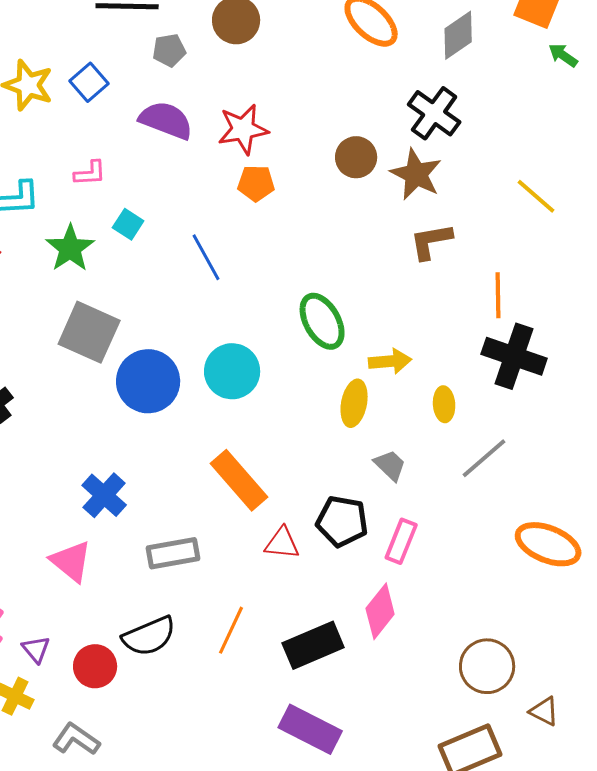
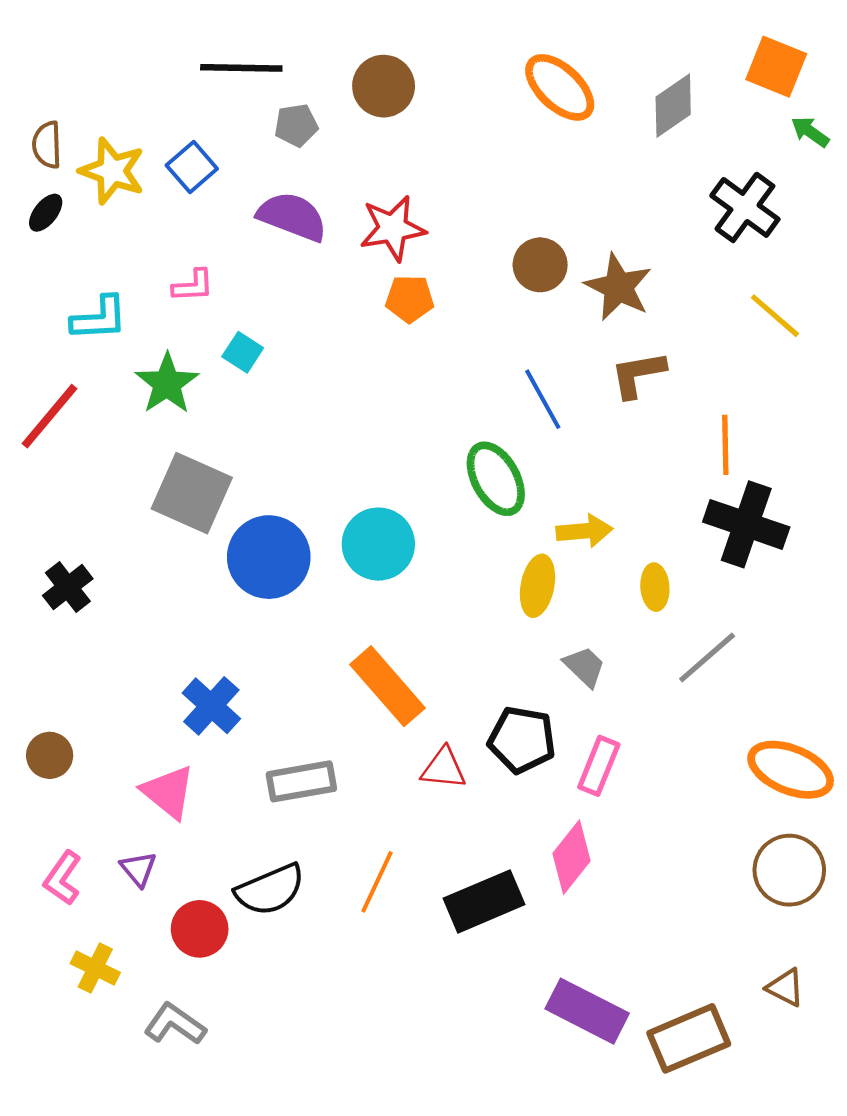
black cross: (434, 113) -> (745, 207), moved
blue line: (206, 257) -> (543, 399), moved
purple triangle: (36, 649) -> (138, 869), moved
brown circle: (487, 666) -> (789, 870), moved
purple rectangle: (310, 729) -> (587, 1011), moved

